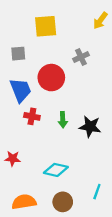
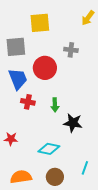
gray square: (18, 54) -> (16, 47), size x1.5
gray cross: (81, 57) -> (71, 50), turned 32
black star: (90, 127) -> (73, 123), moved

